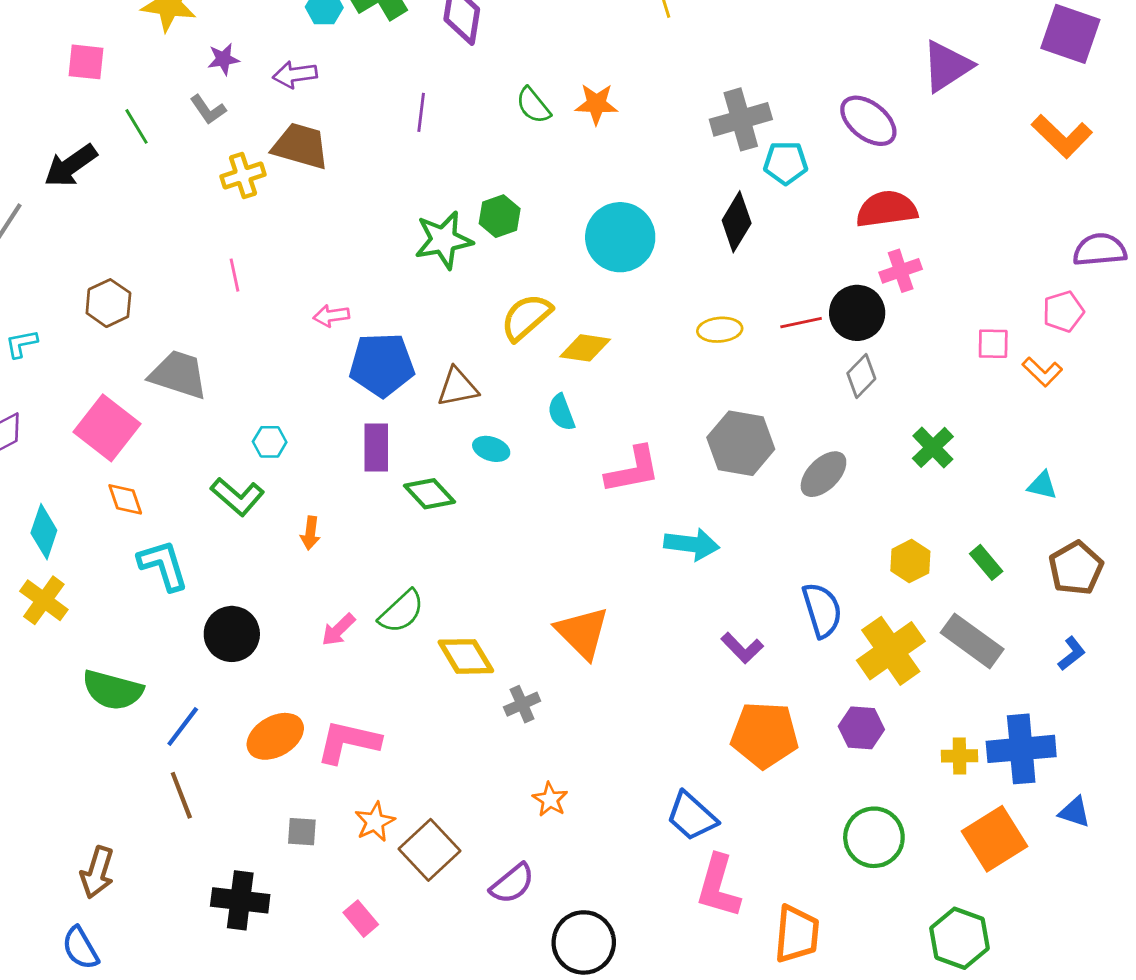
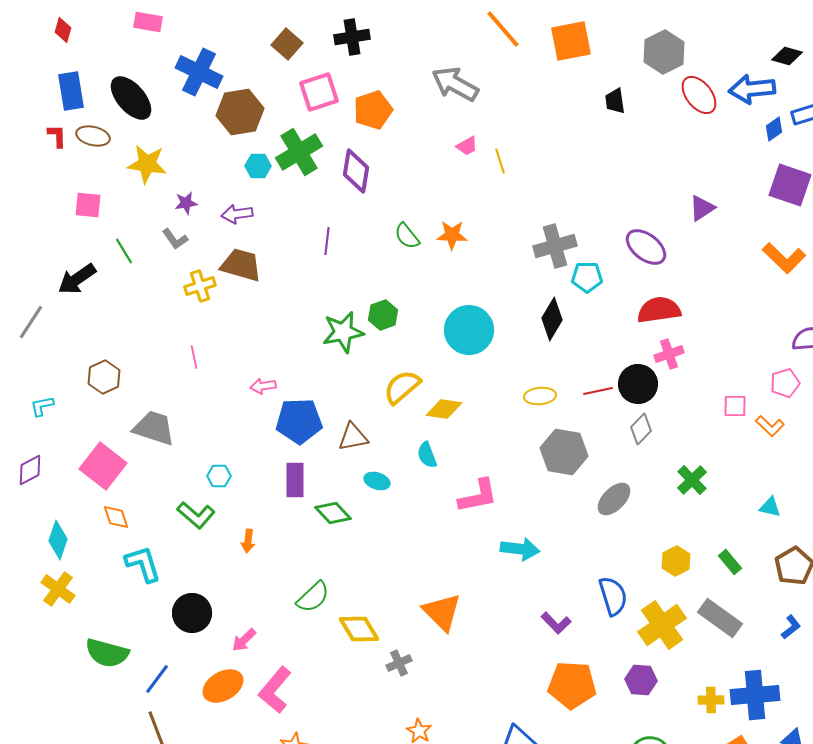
purple triangle: (947, 66) -> (702, 208), size x0.7
gray hexagon: (741, 443) -> (564, 452), moved
pink arrow: (338, 630) -> (244, 640), moved
pink L-shape: (348, 742) -> (275, 690), turned -63

